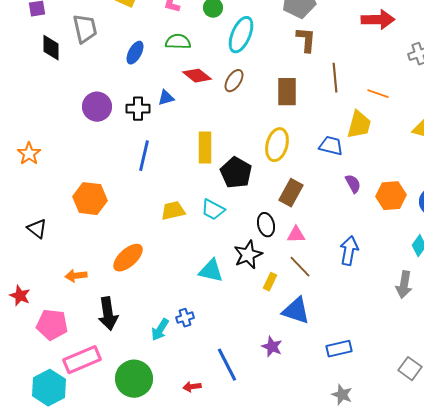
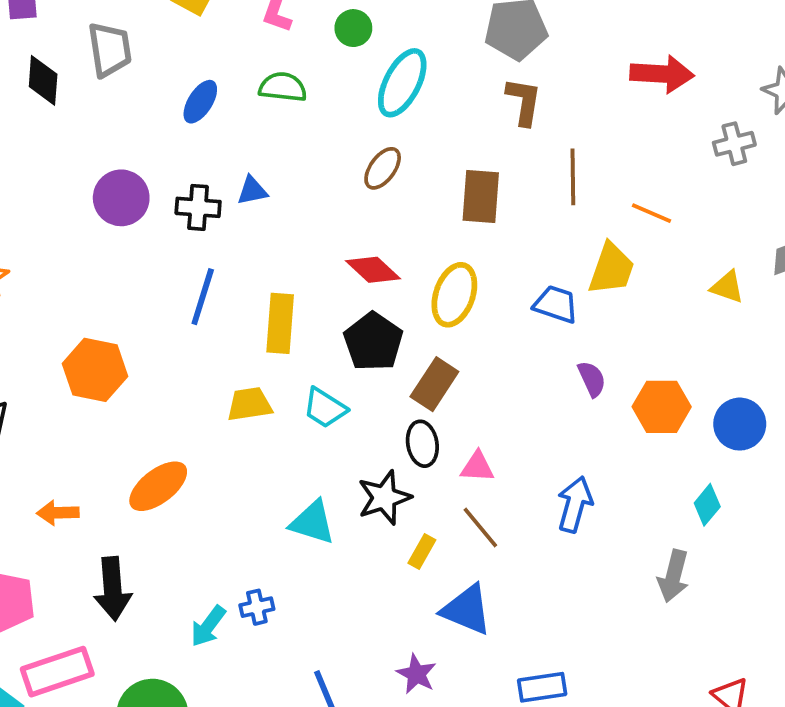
red diamond: (197, 76) -> (373, 270), moved
yellow rectangle: (205, 148) -> (280, 323), moved
brown rectangle: (291, 193) -> (434, 384), moved

